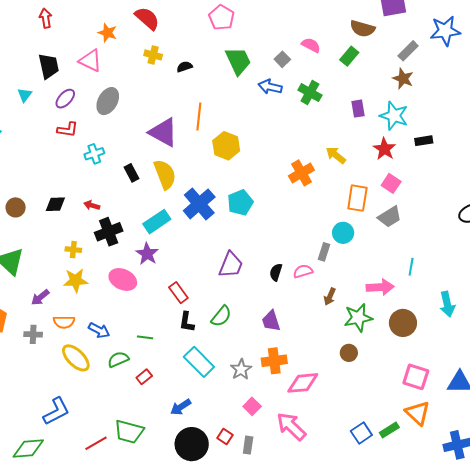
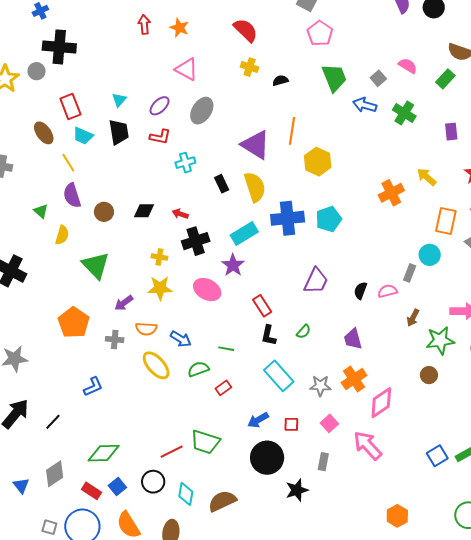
orange star: (107, 33) -> (179, 28), moved
black trapezoid: (49, 66) -> (119, 132), moved
blue cross: (199, 204) -> (288, 218), turned 32
green semicircle: (221, 316) -> (304, 332), size x0.7
orange cross: (274, 361) -> (354, 379), turned -30
gray star: (241, 369) -> (320, 386), turned 30
pink diamond: (303, 383) -> (381, 403), turned -32
blue L-shape: (56, 411) -> (93, 387), moved, size x0.7
red square: (225, 437) -> (291, 424), moved, turned -35

